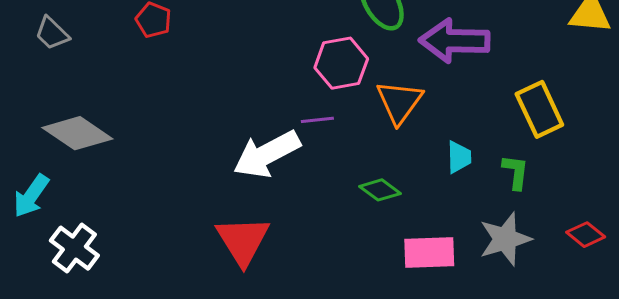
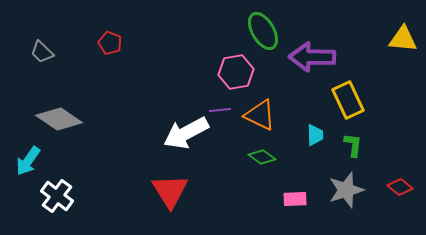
orange triangle: (399, 102) -> (260, 115), moved, turned -40
yellow rectangle: (539, 109) -> (348, 100), moved
pink rectangle: (429, 252) -> (295, 199), size x0.7

